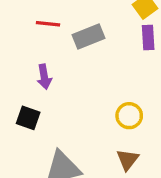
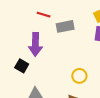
purple arrow: (44, 77) -> (35, 44), size x1.6

